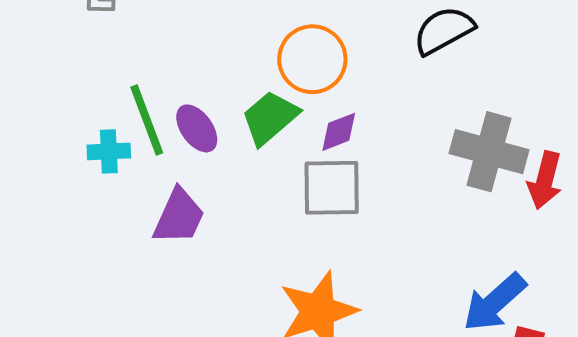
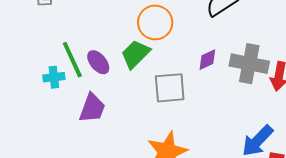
purple diamond: (339, 132) -> (207, 60), moved

